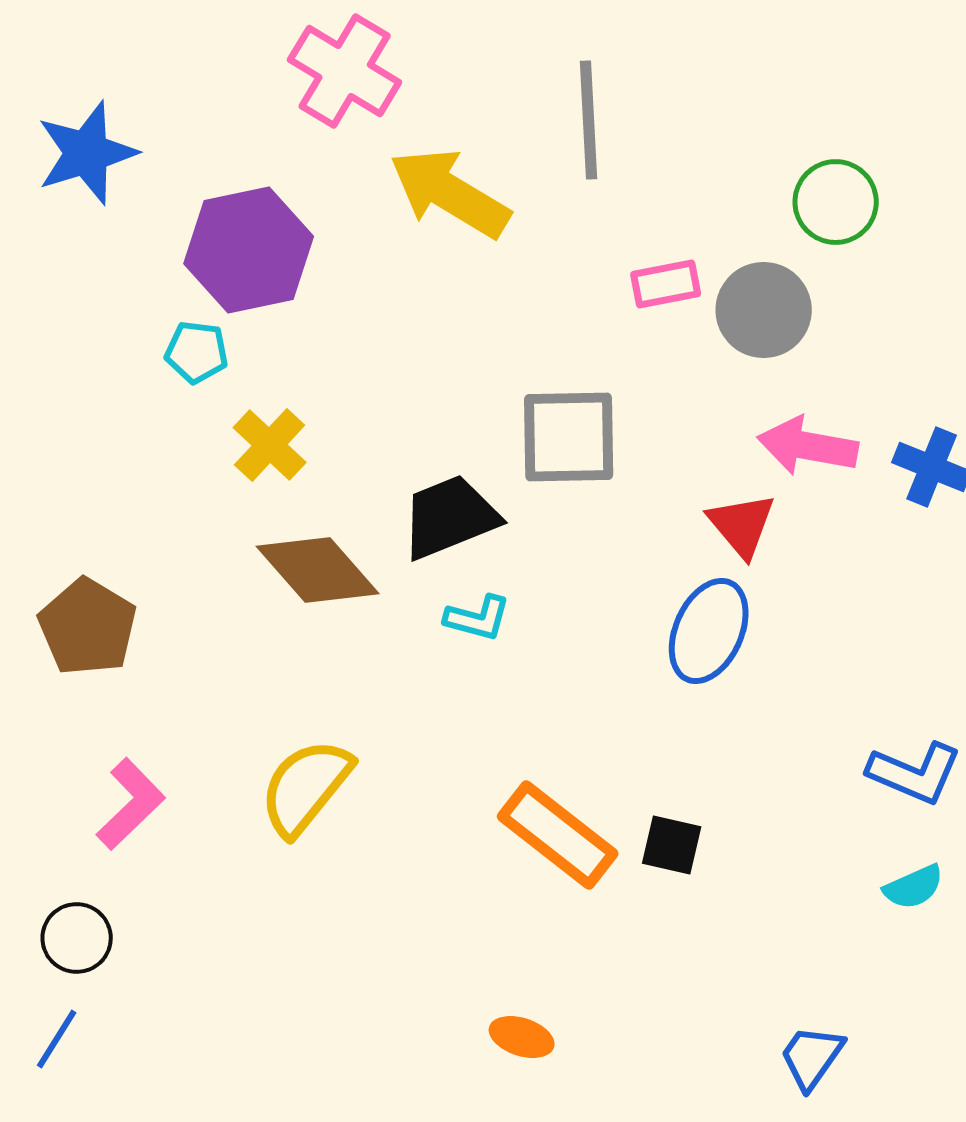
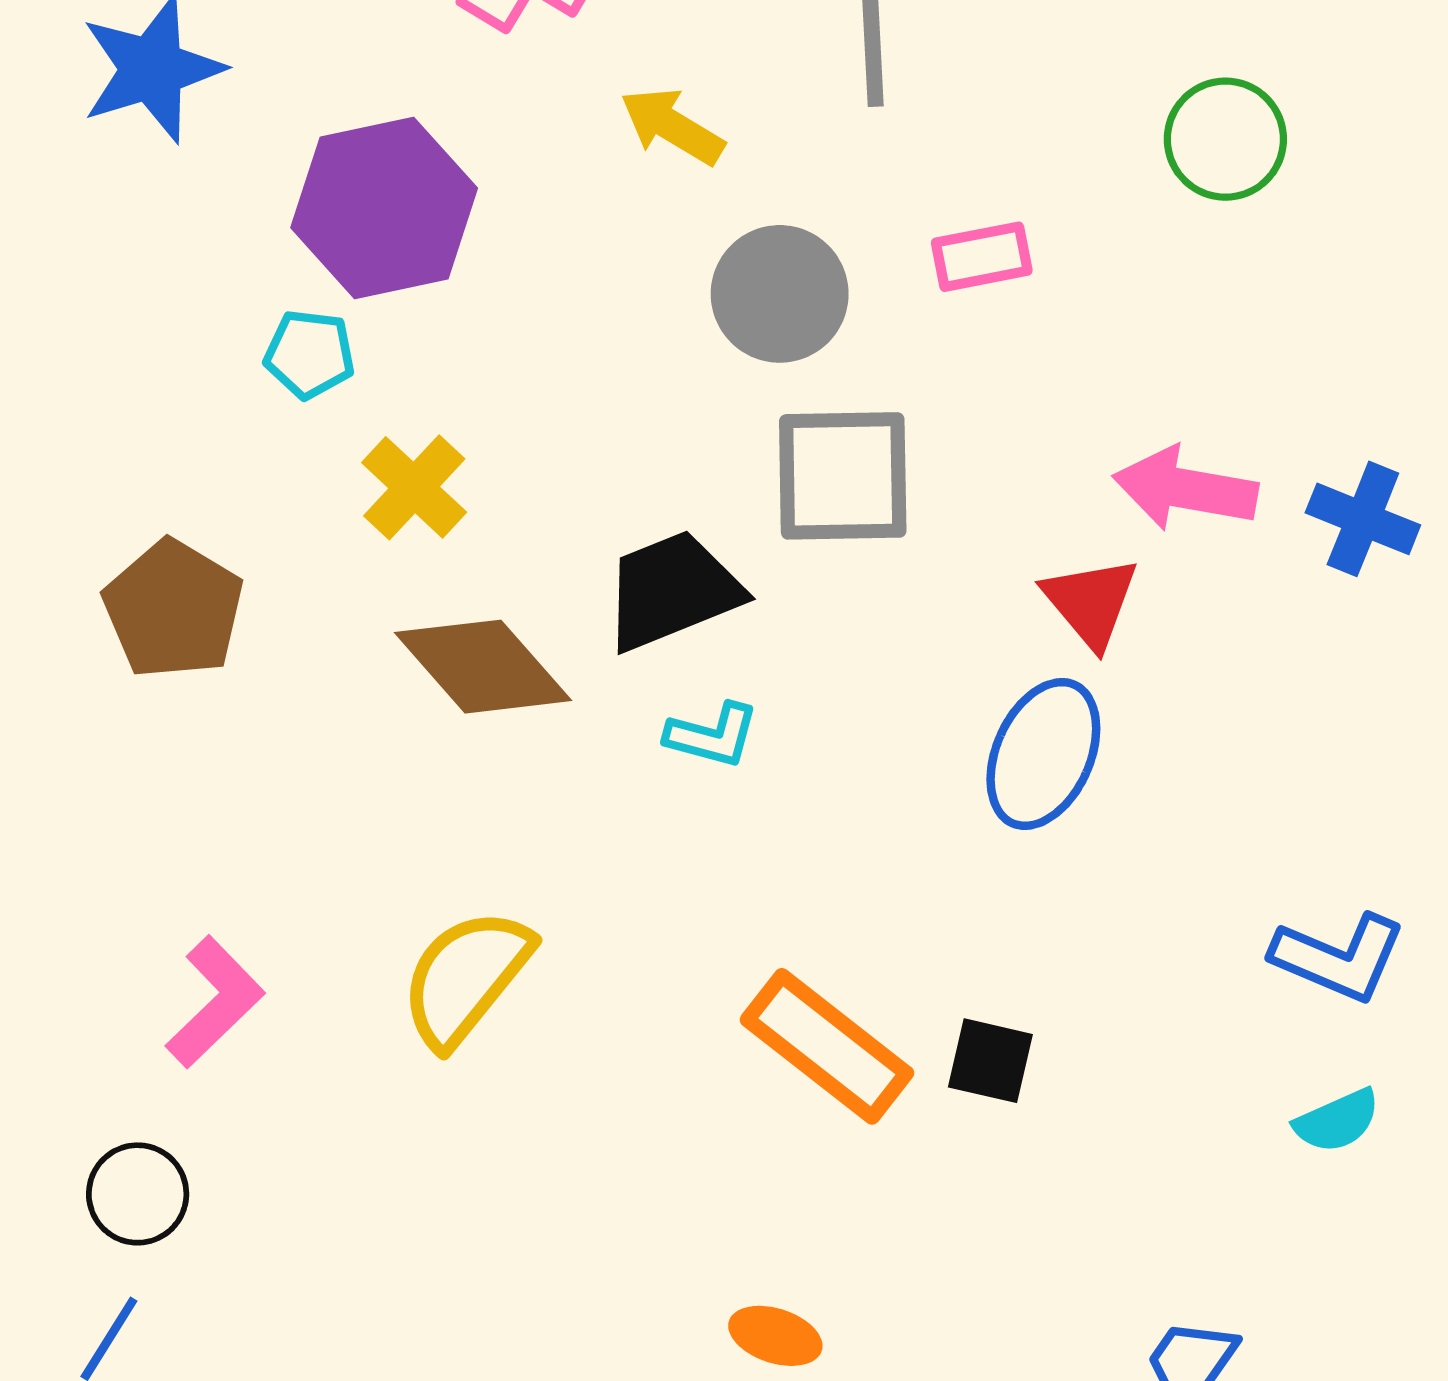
yellow arrow: (450, 193) -> (672, 126), size x0.6
gray circle: (764, 310) -> (780, 294), moved
brown pentagon: (88, 627) -> (173, 609), moved

